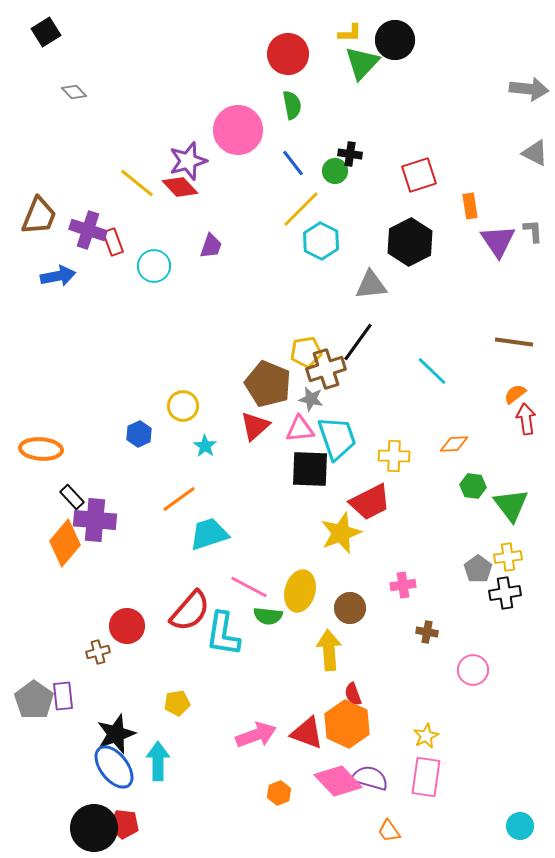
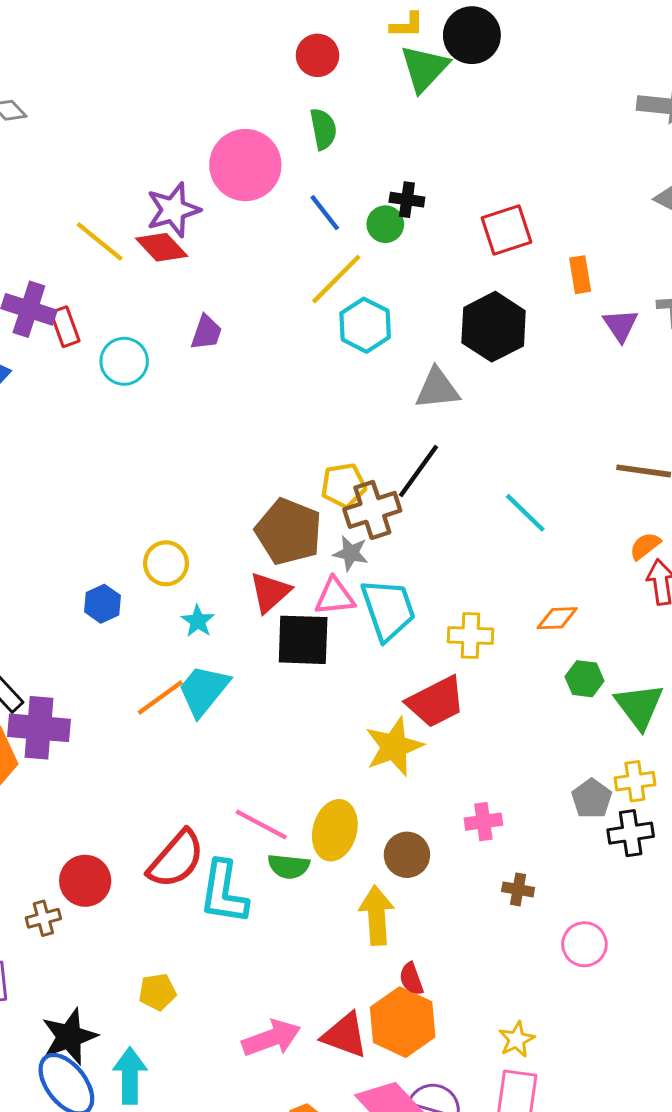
red circle: (288, 54) -> (318, 55), size x0.7
purple triangle: (498, 241) -> (621, 325), size x0.7
black square: (310, 469) -> (303, 640), moved
cyan trapezoid: (209, 534) -> (204, 690), moved, turned -33

